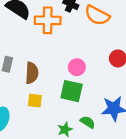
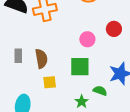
pink circle: (77, 67) -> (87, 39), moved

